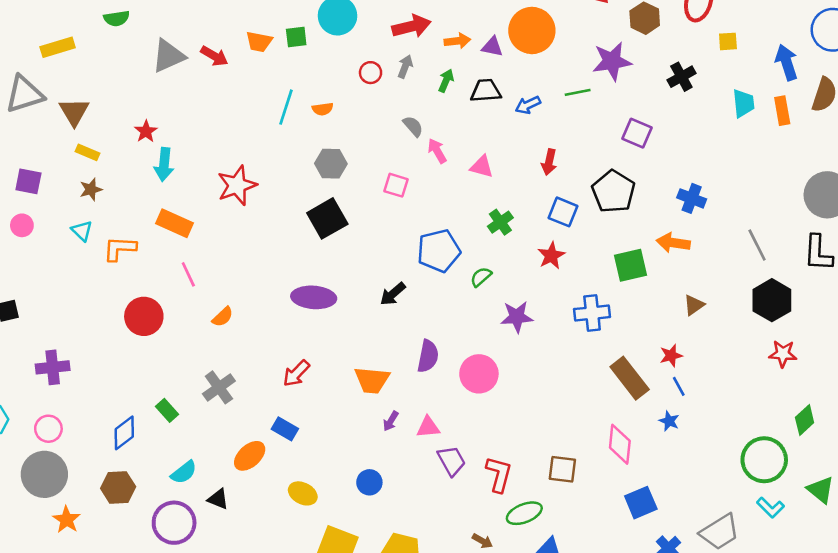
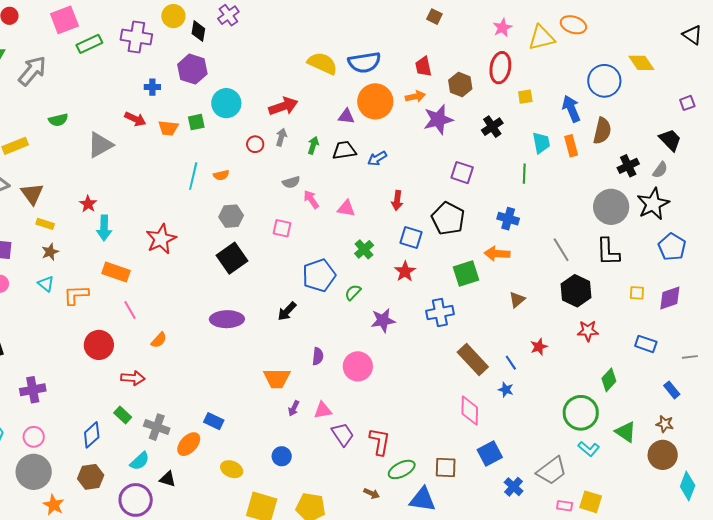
orange arrow: (457, 41) -> (415, 96), moved
red arrow: (214, 56) -> (135, 119), moved
green line: (578, 92) -> (524, 174), moved, turned -72
gray semicircle: (413, 126) -> (291, 182), turned 120
purple semicircle: (428, 356) -> (318, 356), size x0.7
red star: (671, 356) -> (539, 347), moved
red arrow: (296, 373) -> (133, 378), moved, turned -125
gray cross: (219, 387) -> (157, 427), moved, turned -30
brown square: (562, 469) -> (446, 468), moved

